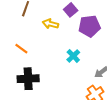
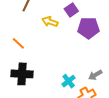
cyan cross: (73, 56) -> (69, 81), moved

